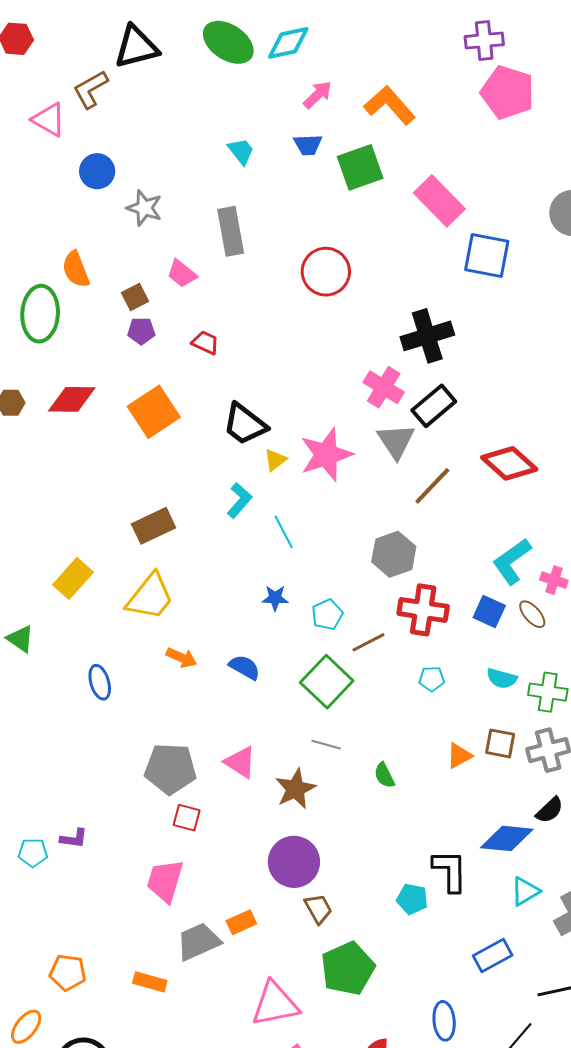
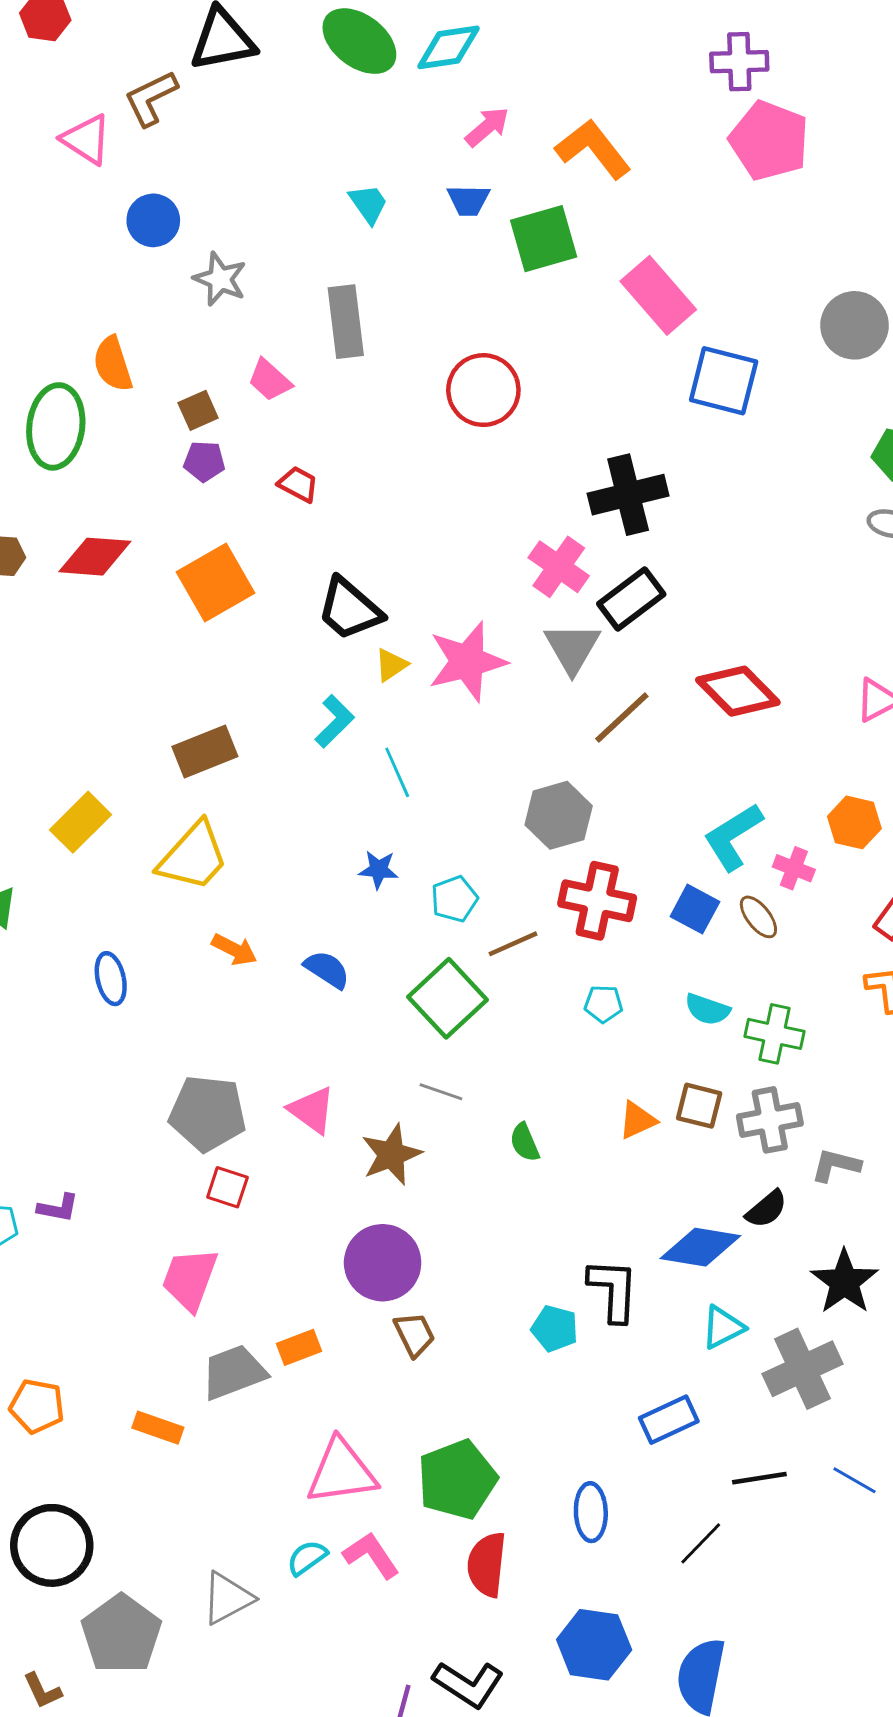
green pentagon: (348, 968) -> (457, 1480), moved

